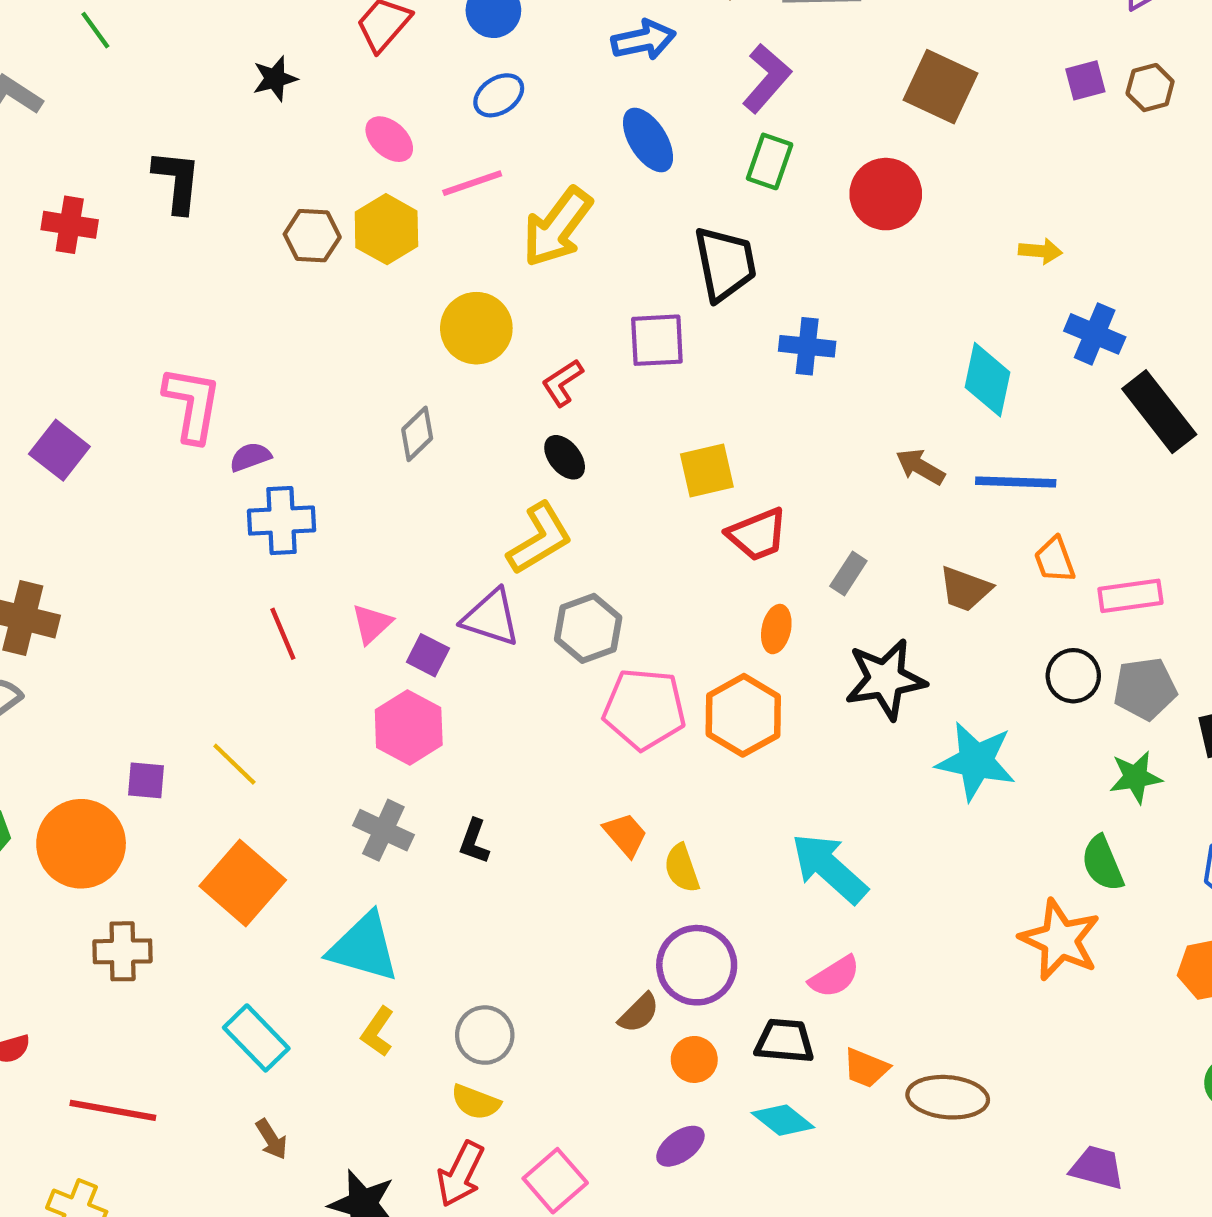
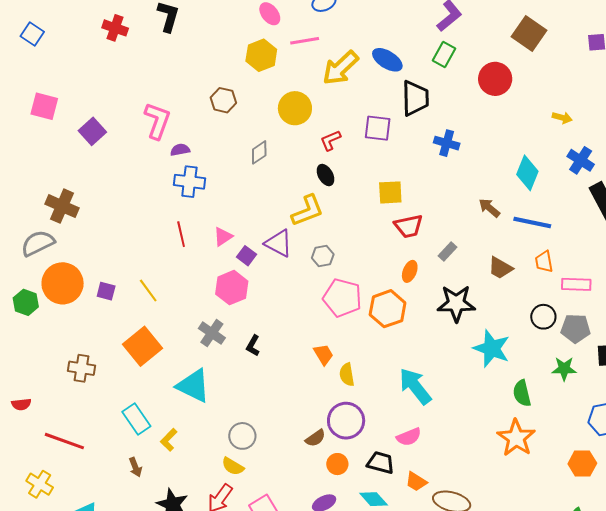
blue ellipse: (648, 140) -> (387, 60), moved, turned -36
brown hexagon: (312, 236) -> (223, 100), moved
gray hexagon: (588, 628) -> (323, 256), size x0.7
orange circle: (81, 844) -> (63, 283), moved
green semicircle: (1103, 863) -> (522, 393), moved
yellow L-shape: (378, 1032) -> (169, 440), moved

